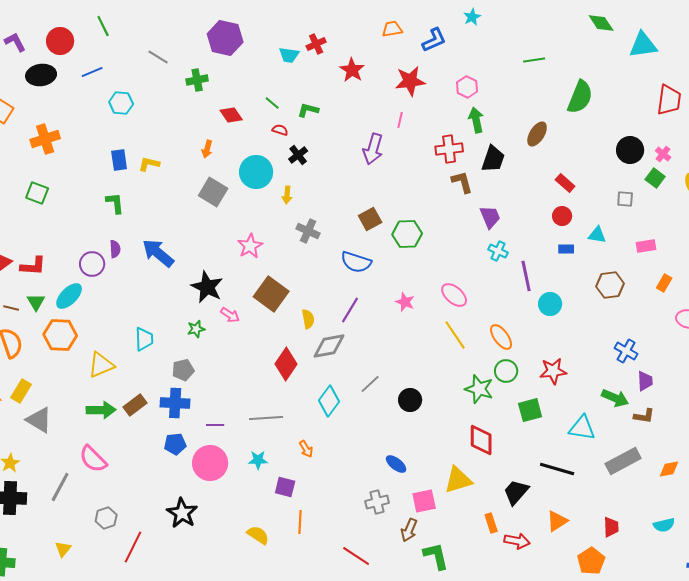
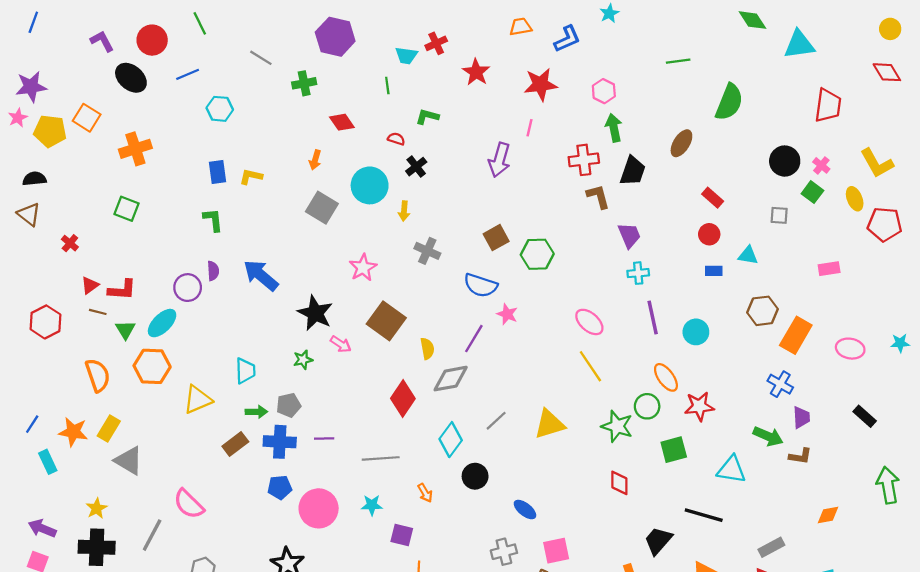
black ellipse: (41, 75) -> (131, 78), turned 48
green line: (272, 103) -> (387, 86), moved, turned 42
pink rectangle: (646, 246) -> (829, 269), moved
cyan cross: (498, 251) -> (638, 273), turned -30
purple line: (526, 276) -> (653, 317), moved
orange rectangle: (664, 283) -> (796, 335), moved, size x1.8
pink star: (405, 302) -> (507, 314), moved
brown line: (11, 308) -> (98, 312), moved
orange ellipse: (501, 337) -> (666, 377), moved
black circle: (410, 400) -> (475, 476), moved
green arrow: (101, 410) -> (256, 412), moved, size x0.7
purple line: (215, 425) -> (324, 438), moved
red diamond: (481, 440) -> (619, 483), size x0.7
gray rectangle: (623, 461) -> (771, 547), moved, size x0.7
yellow triangle: (458, 480) -> (549, 424), moved

